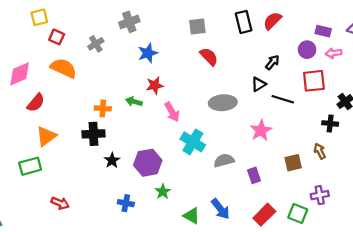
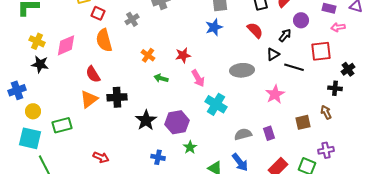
purple circle: (307, 50) -> (301, 20), moved
blue star: (148, 53) -> (214, 27), moved
red semicircle: (209, 57) -> (255, 30), moved
orange semicircle: (64, 68) -> (104, 40), turned -130
green arrow: (134, 102) -> (161, 78), moved
red semicircle: (36, 103) -> (93, 74), moved, turned 108
orange cross: (103, 108) -> (148, 55), moved, turned 32
black cross: (94, 134) -> (117, 97), moved
black star: (112, 160) -> (146, 120), size x1.5
gray semicircle: (224, 160) -> (243, 134), moved
green rectangle: (30, 166) -> (62, 125), moved

